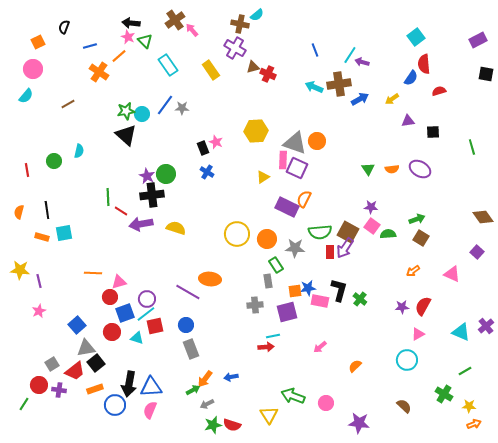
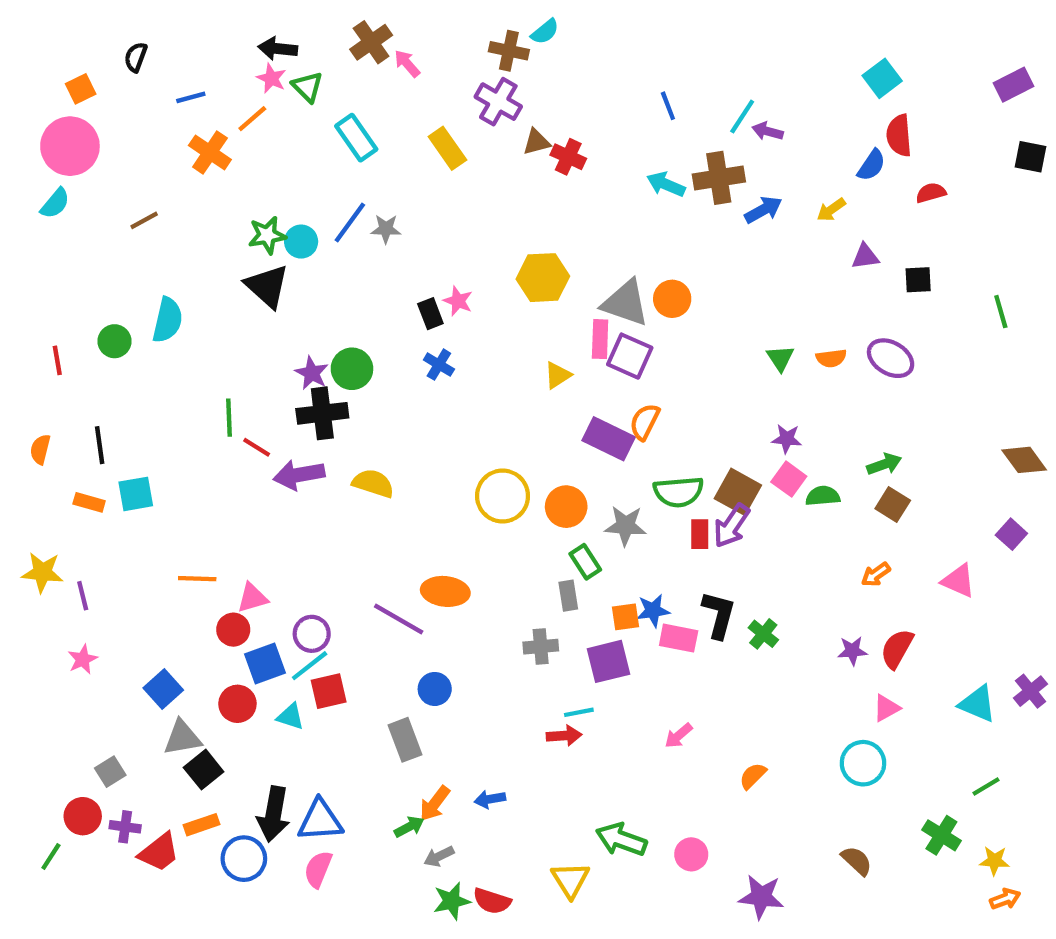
pink circle: (33, 69) -> (70, 146), size x1.4
cyan semicircle: (79, 151) -> (168, 320), size x1.5
blue circle: (186, 325) -> (435, 689), moved
red trapezoid: (75, 371) -> (159, 852), moved

